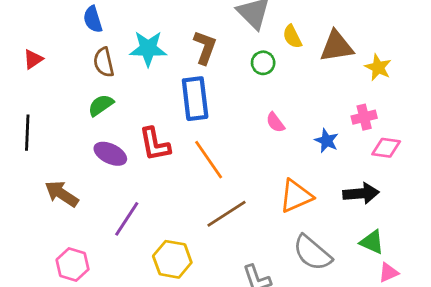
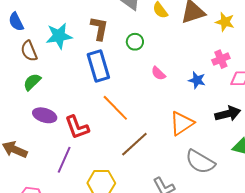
green circle: (263, 63) -> (135, 42), moved
red L-shape: (155, 144) -> (77, 127), moved

